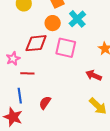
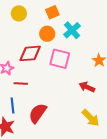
red semicircle: (45, 103) -> (38, 113), size x1.5

